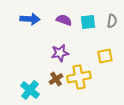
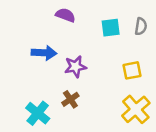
blue arrow: (30, 19) -> (44, 53), moved
purple semicircle: (64, 20) -> (65, 15), moved
yellow cross: (79, 77) -> (136, 109), moved, turned -30

